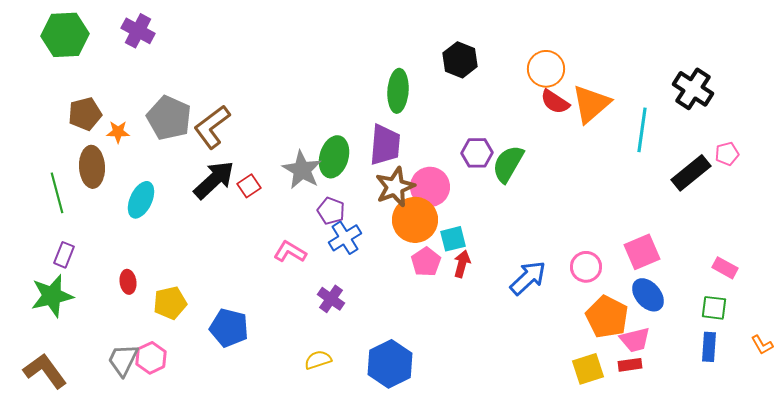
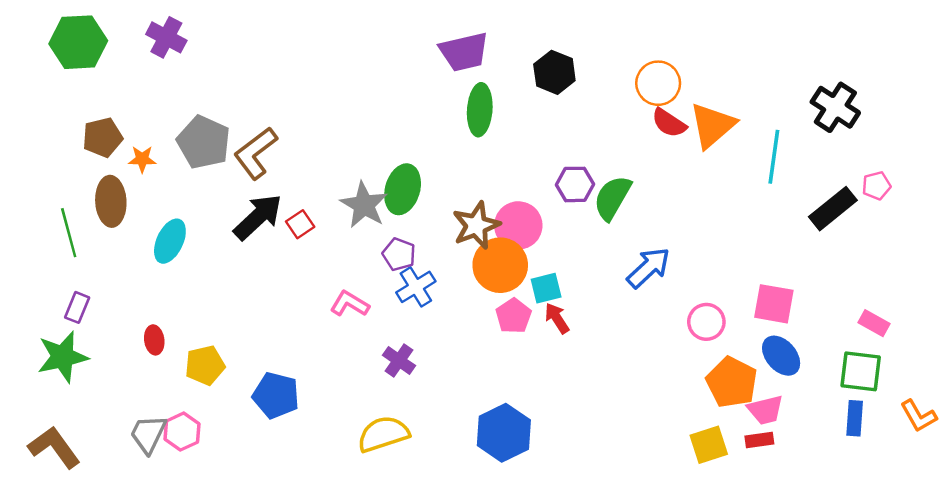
purple trapezoid: (385, 145) -> (464, 52), moved, turned 72
pink square: (642, 252) -> (774, 304), turned 33
red arrow: (462, 264) -> (557, 318), turned -48
blue arrow: (528, 278) -> (649, 268), moved
green square: (714, 308) -> (861, 371), size x1.4
orange L-shape: (762, 345) -> (919, 416), size x1.4
yellow semicircle: (318, 360) -> (383, 434), size x1.6
blue hexagon: (390, 364) -> (504, 433), moved

